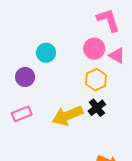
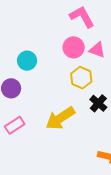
black cross: (97, 108) -> (98, 103), moved

